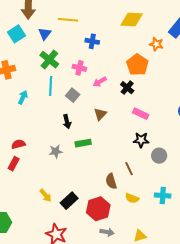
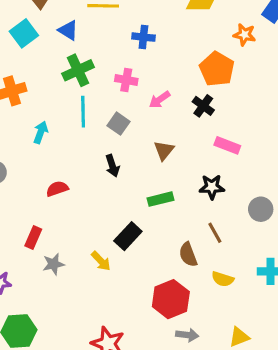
blue triangle: (45, 34) -> (68, 30), turned -32
green cross: (49, 60) -> (78, 70), turned 30
black star: (141, 140) -> (212, 187), moved
green rectangle: (83, 143) -> (160, 199), moved
red semicircle: (18, 144) -> (57, 189), moved
gray star: (56, 151) -> (53, 264), moved
yellow arrow: (46, 195) -> (101, 261), moved
black rectangle: (69, 201) -> (128, 236), moved

